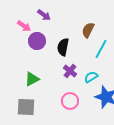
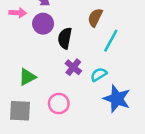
pink arrow: (24, 26) -> (18, 13), turned -32
purple circle: (37, 41) -> (43, 24), moved
pink circle: (70, 101) -> (59, 104), moved

